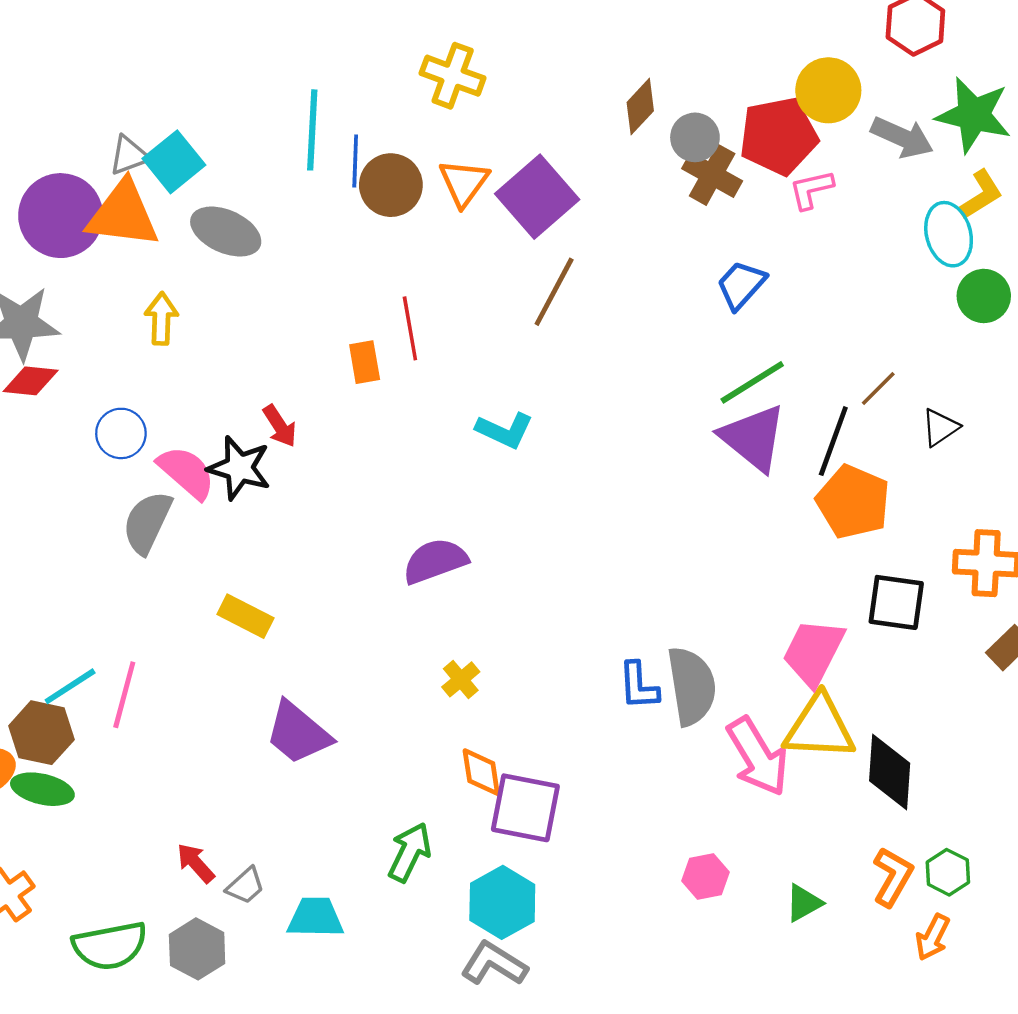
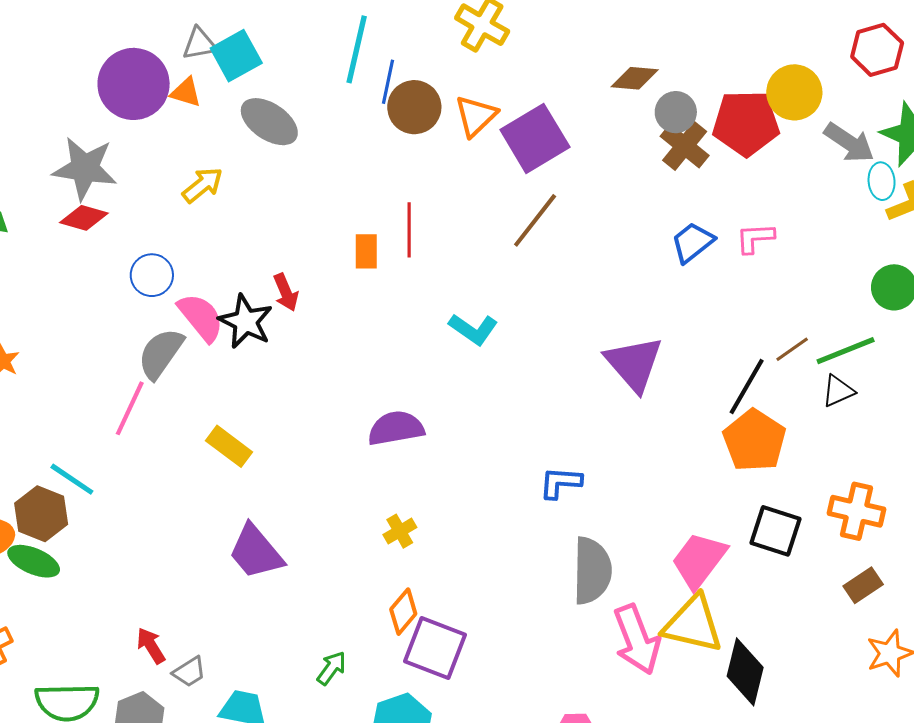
brown diamond: (640, 107) -> (635, 78), turned 42
pink L-shape: (811, 190) -> (755, 238), moved
orange triangle: (123, 214) -> (186, 92), size x0.5
cyan ellipse: (949, 234) -> (882, 181), moved, size x0.7
yellow arrow: (161, 319) -> (203, 185), turned 39
green line: (752, 382) -> (846, 351), moved
purple triangle: (753, 438) -> (634, 364), moved
cyan line: (70, 686) -> (72, 479), turned 57
blue L-shape: (639, 686) -> (560, 483), moved, turned 87
pink line: (124, 695) -> (130, 408), moved
orange diamond: (481, 772) -> (403, 612), turned 39
green arrow: (410, 852) -> (332, 668), size x0.7

